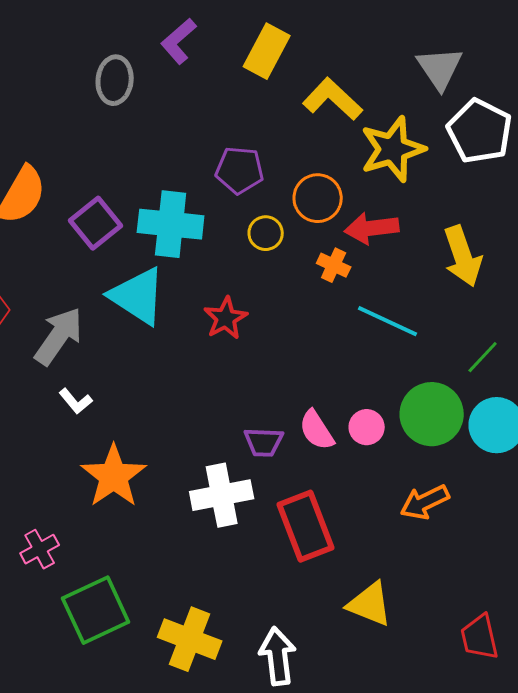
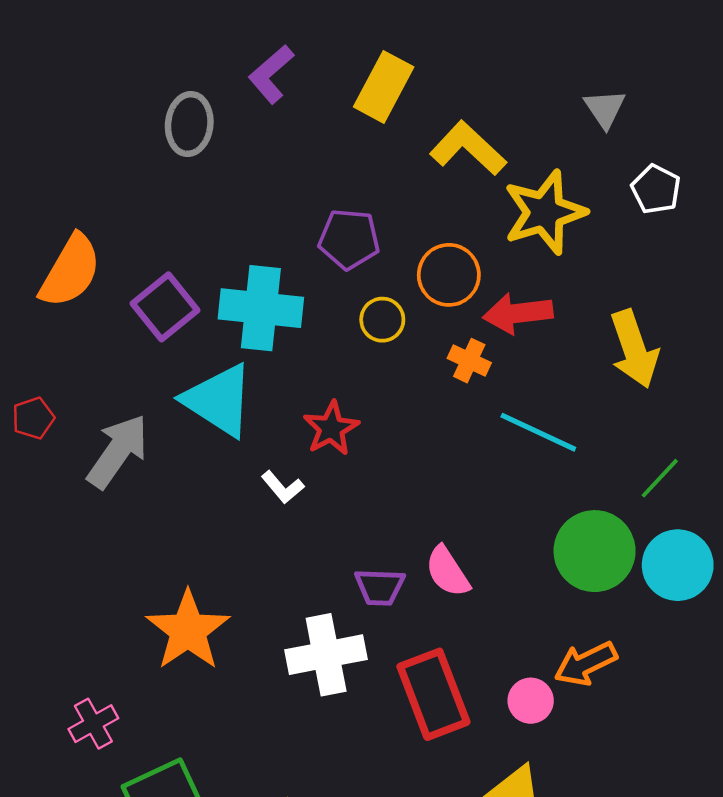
gray triangle: (440, 68) -> (605, 109), size x0.7
white pentagon: (480, 131) -> (656, 189), size x0.6
white L-shape: (76, 401) -> (283, 487), moved
pink circle: (367, 427) -> (531, 701), moved

